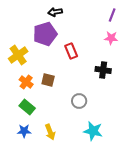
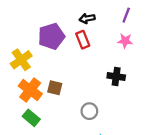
black arrow: (55, 12) -> (87, 18), moved
red rectangle: (71, 51) -> (83, 40), moved
orange cross: (26, 82) -> (30, 90), size x1.5

